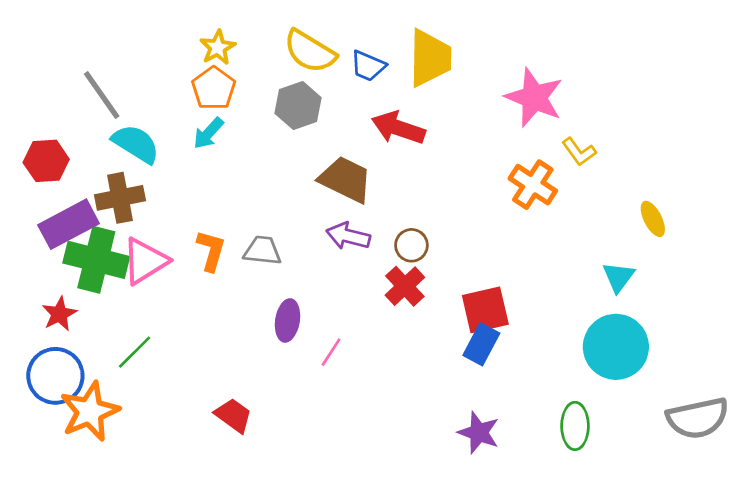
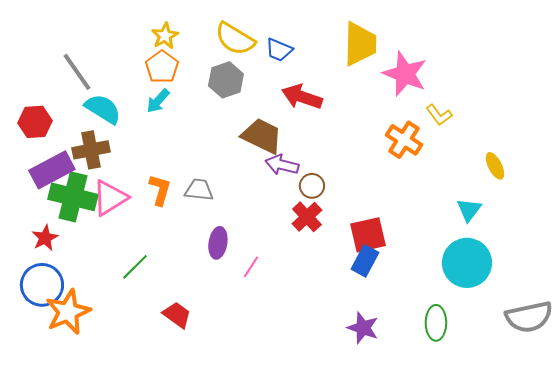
yellow trapezoid: (430, 58) -> (360, 44), moved
purple arrow: (348, 236) -> (282, 165), moved
green line: (135, 352) -> (135, 267), moved

